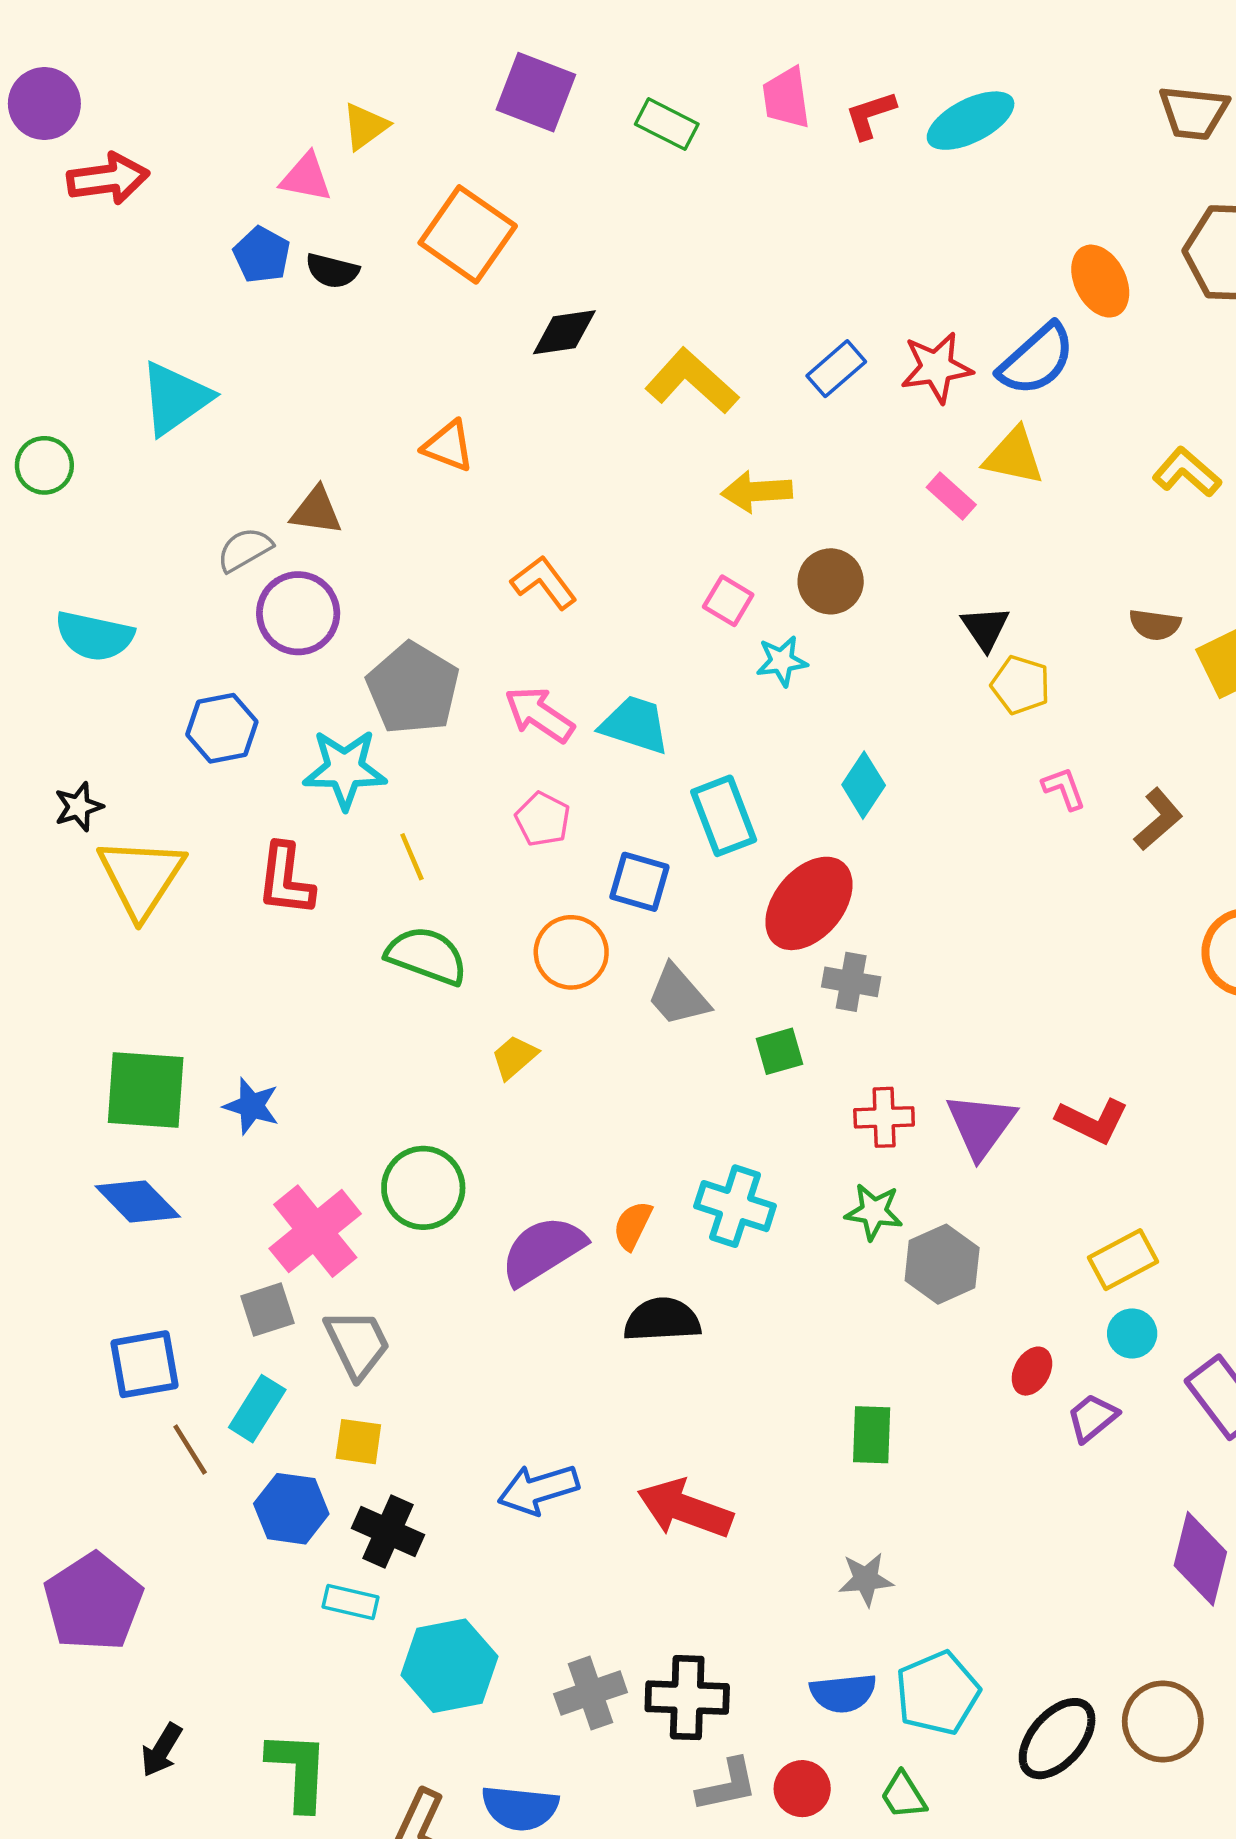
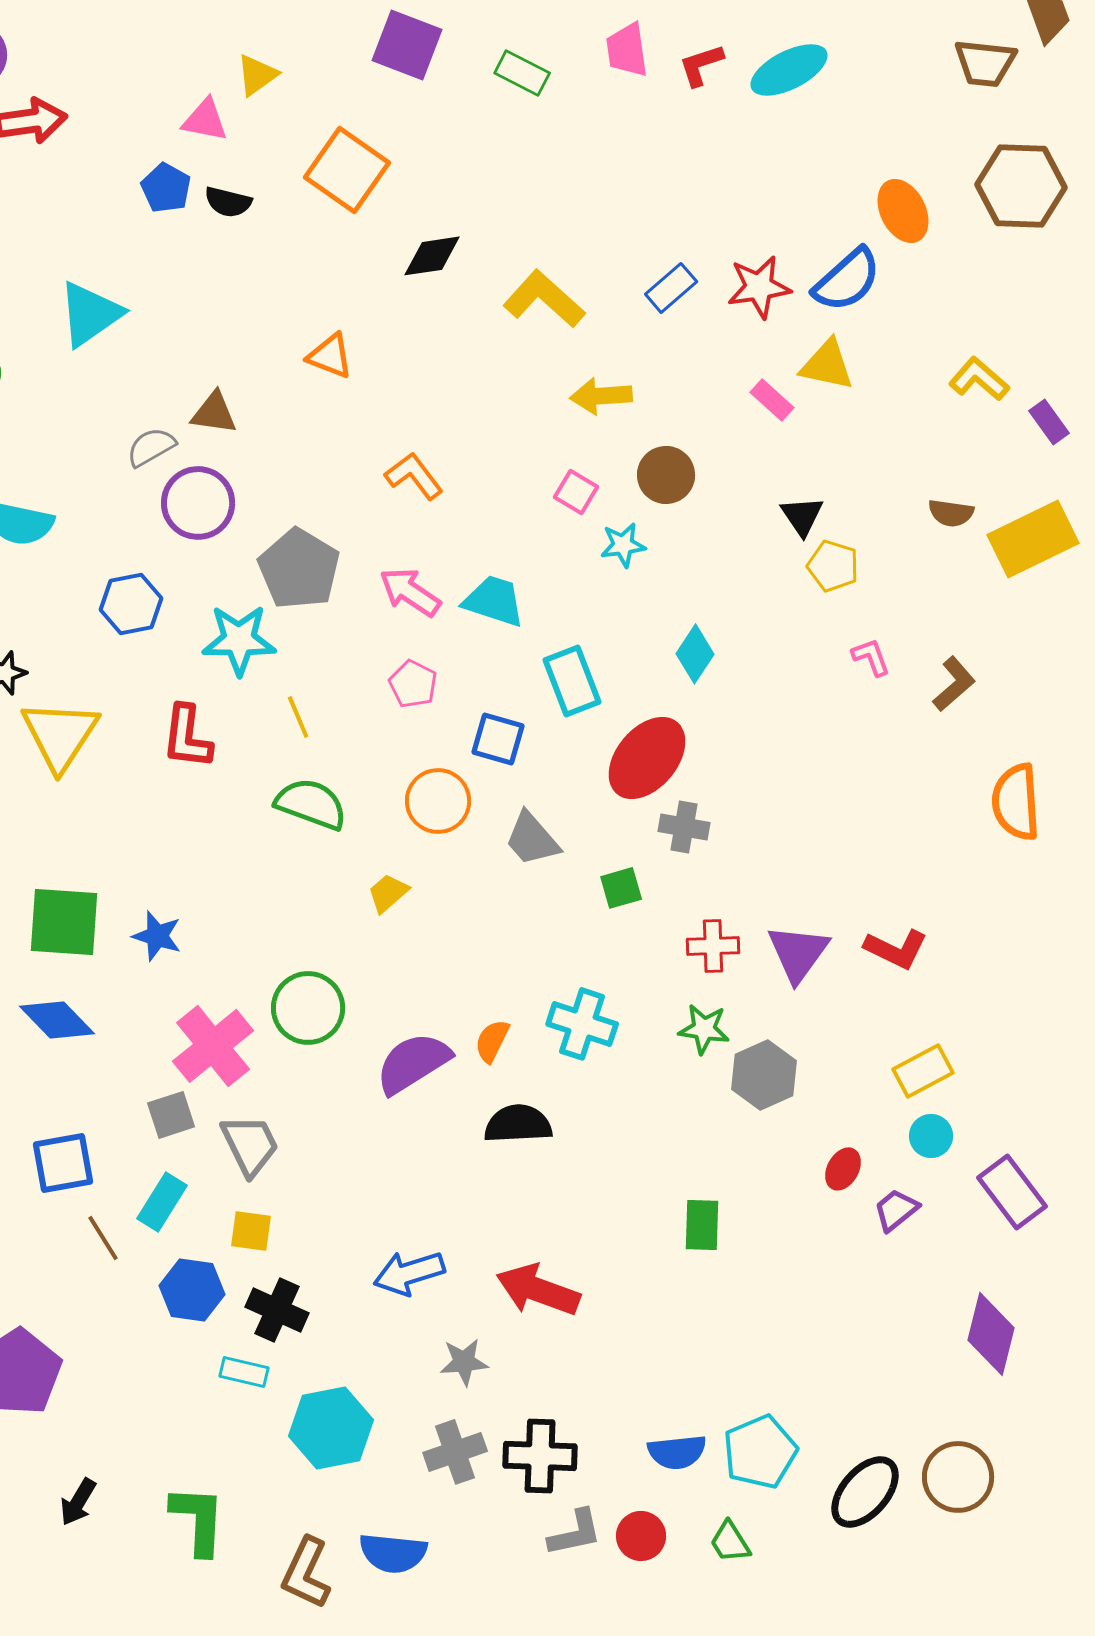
gray star: (866, 1579) -> (464, 1362), moved

